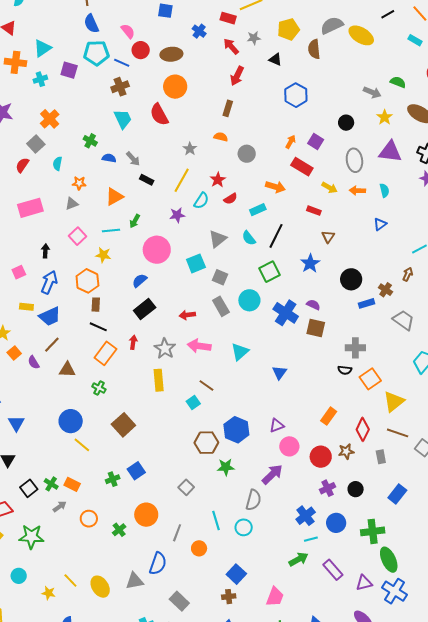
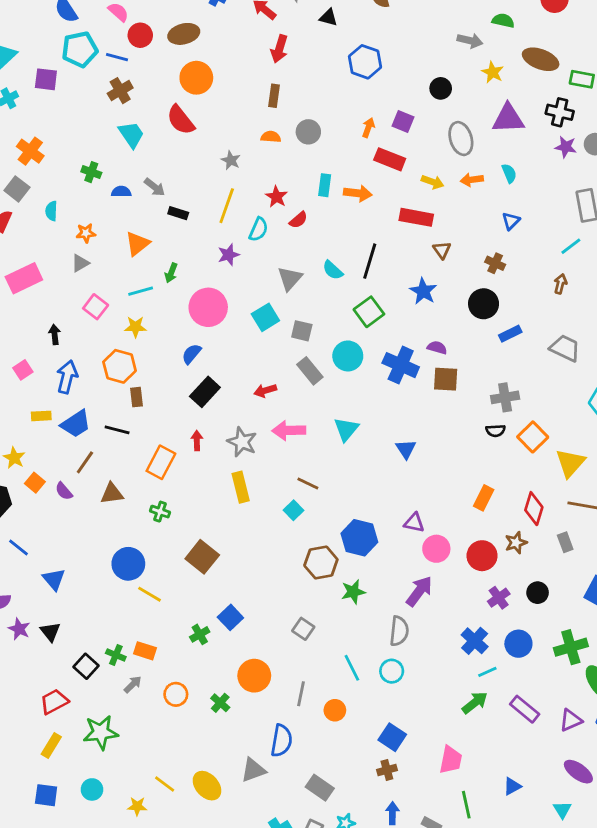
gray circle: (247, 154) -> (308, 132), moved
cyan rectangle: (258, 210) -> (325, 185), moved, turned -49
red rectangle: (314, 211) -> (416, 217), size x1.6
brown cross: (386, 290) -> (495, 263), moved
black line: (98, 327) -> (117, 430), moved
purple triangle: (277, 425) -> (414, 523), turned 42

